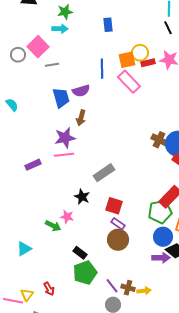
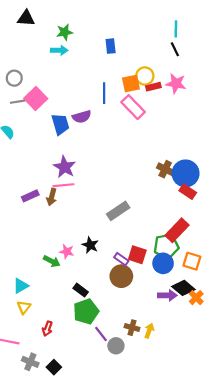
pink square: (38, 47) -> (36, 98), moved
gray line: (52, 65) -> (17, 102), moved
brown arrow: (81, 118) -> (52, 197), moved
purple star: (65, 138) -> (65, 167), turned -30
gray rectangle: (104, 173) -> (118, 211), moved
black star: (82, 197) -> (90, 245), moved
red square: (114, 206) -> (137, 255), moved
blue circle: (163, 237) -> (163, 263), moved
purple line: (112, 286) -> (101, 334), moved
red arrow: (49, 289) -> (47, 329), turned 48
yellow arrow: (144, 291) -> (149, 331), turned -64
yellow triangle: (27, 295) -> (24, 307), moved

